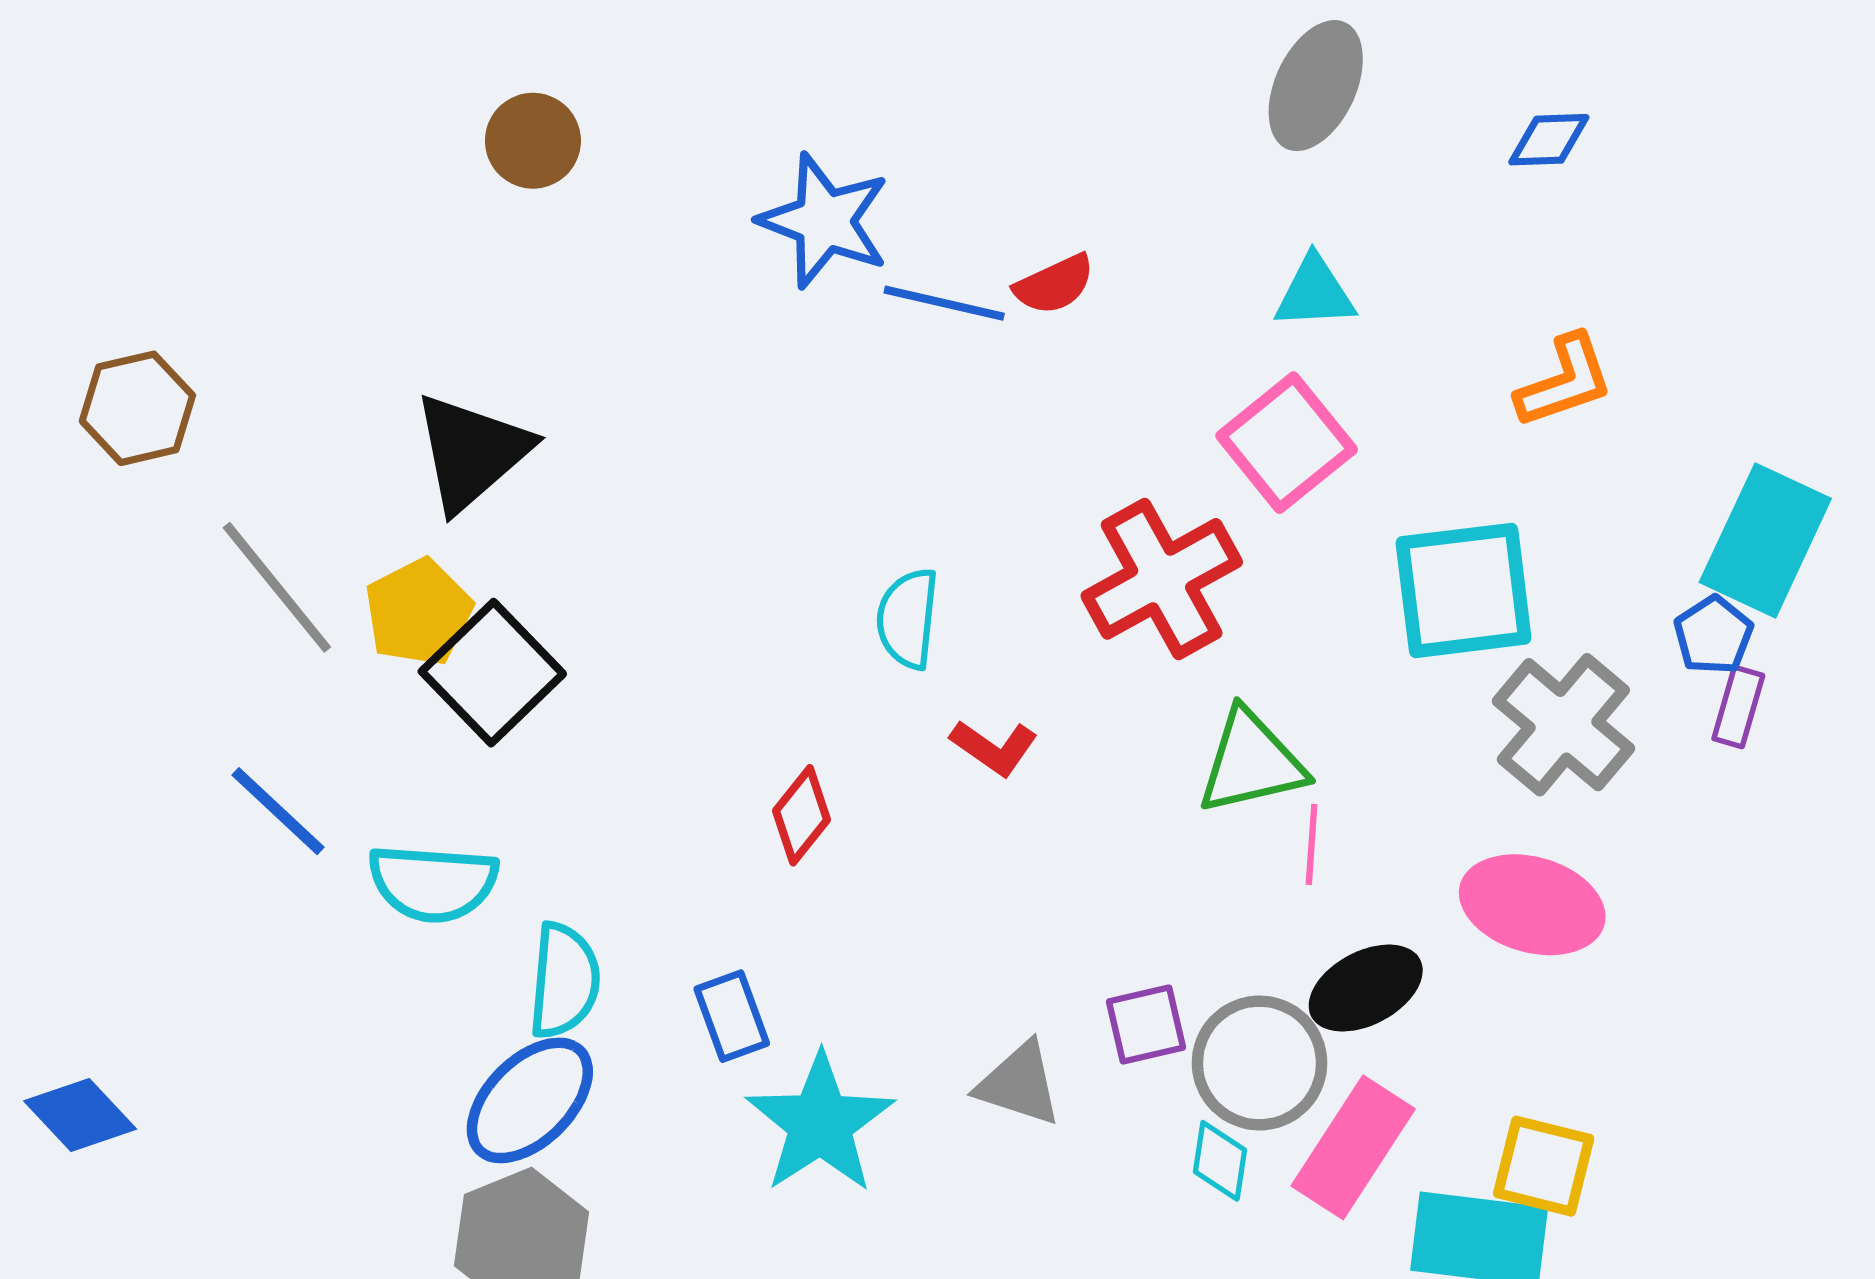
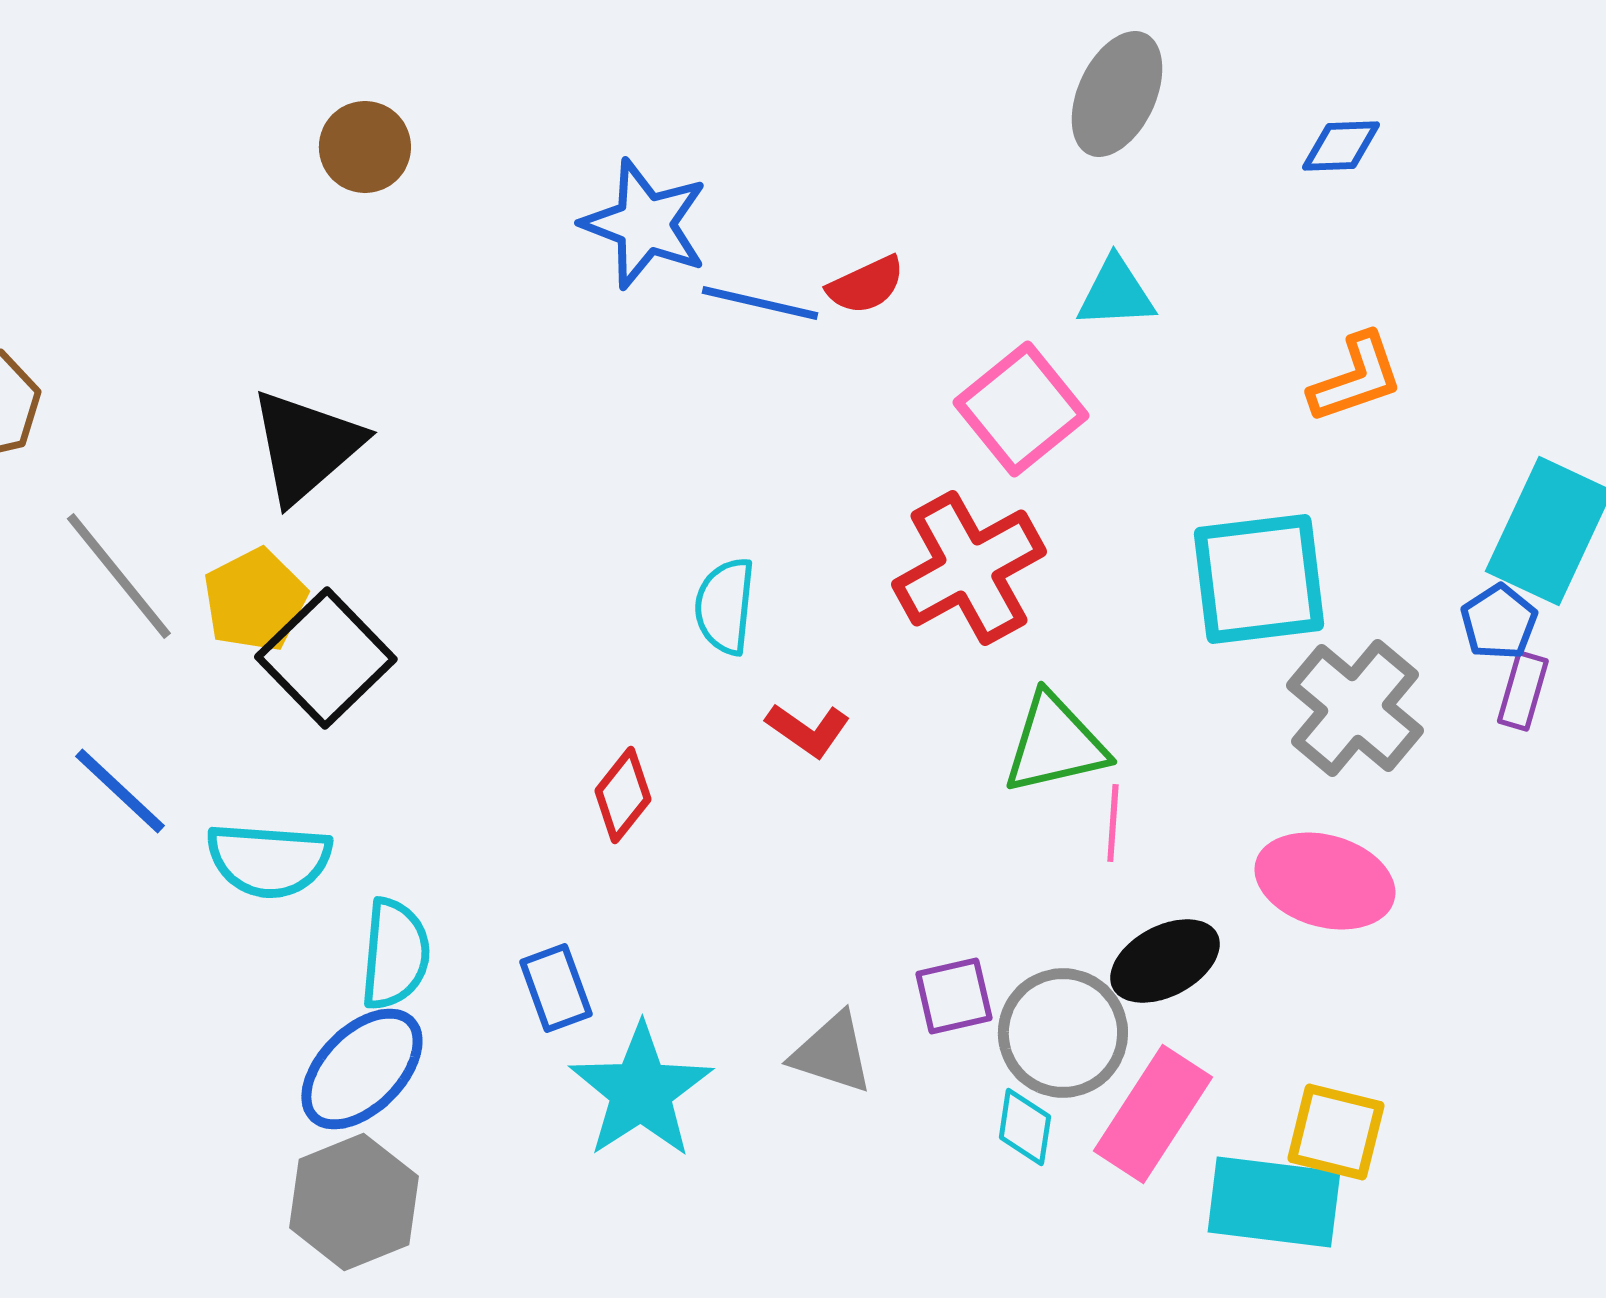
pink square: (1287, 443) -> (1021, 409), moved

